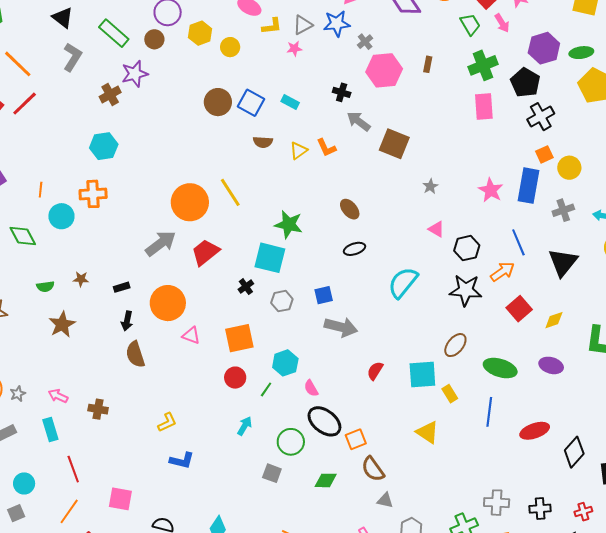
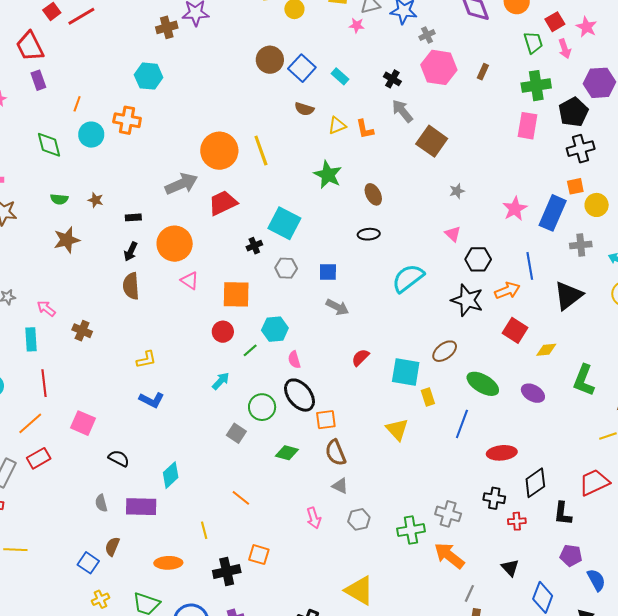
green star: (289, 224) -> (328, 175), moved
red square: (519, 309) -> (515, 330), turned -30
gray arrow: (341, 327) -> (337, 307), size x0.7
black cross: (540, 509) -> (494, 498), moved
red cross: (583, 512) -> (517, 521), moved

